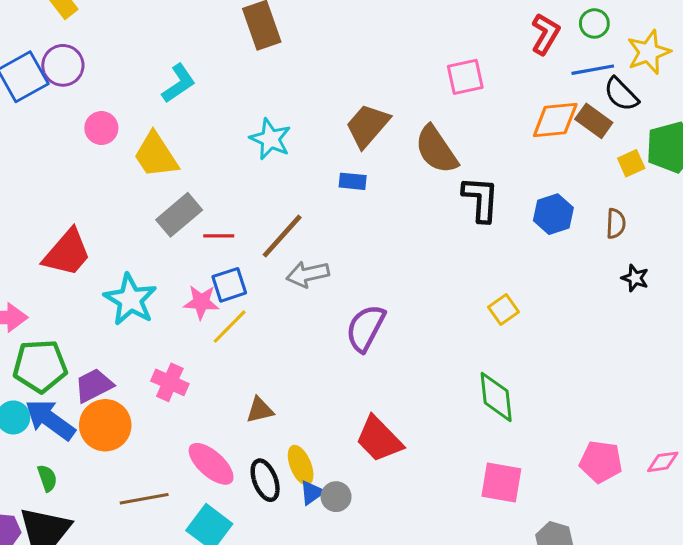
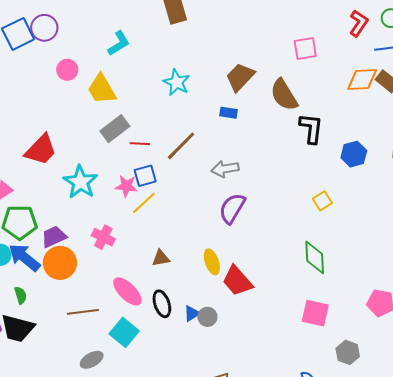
blue hexagon: (553, 214) -> (354, 154), moved
gray arrow: (308, 274) -> (225, 169), moved
yellow ellipse: (301, 465) -> (212, 262), moved

